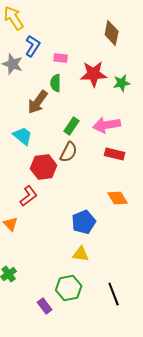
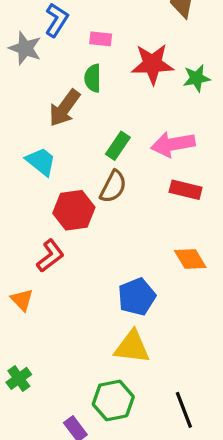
yellow triangle: (81, 254) -> (132, 347), size x1.4

